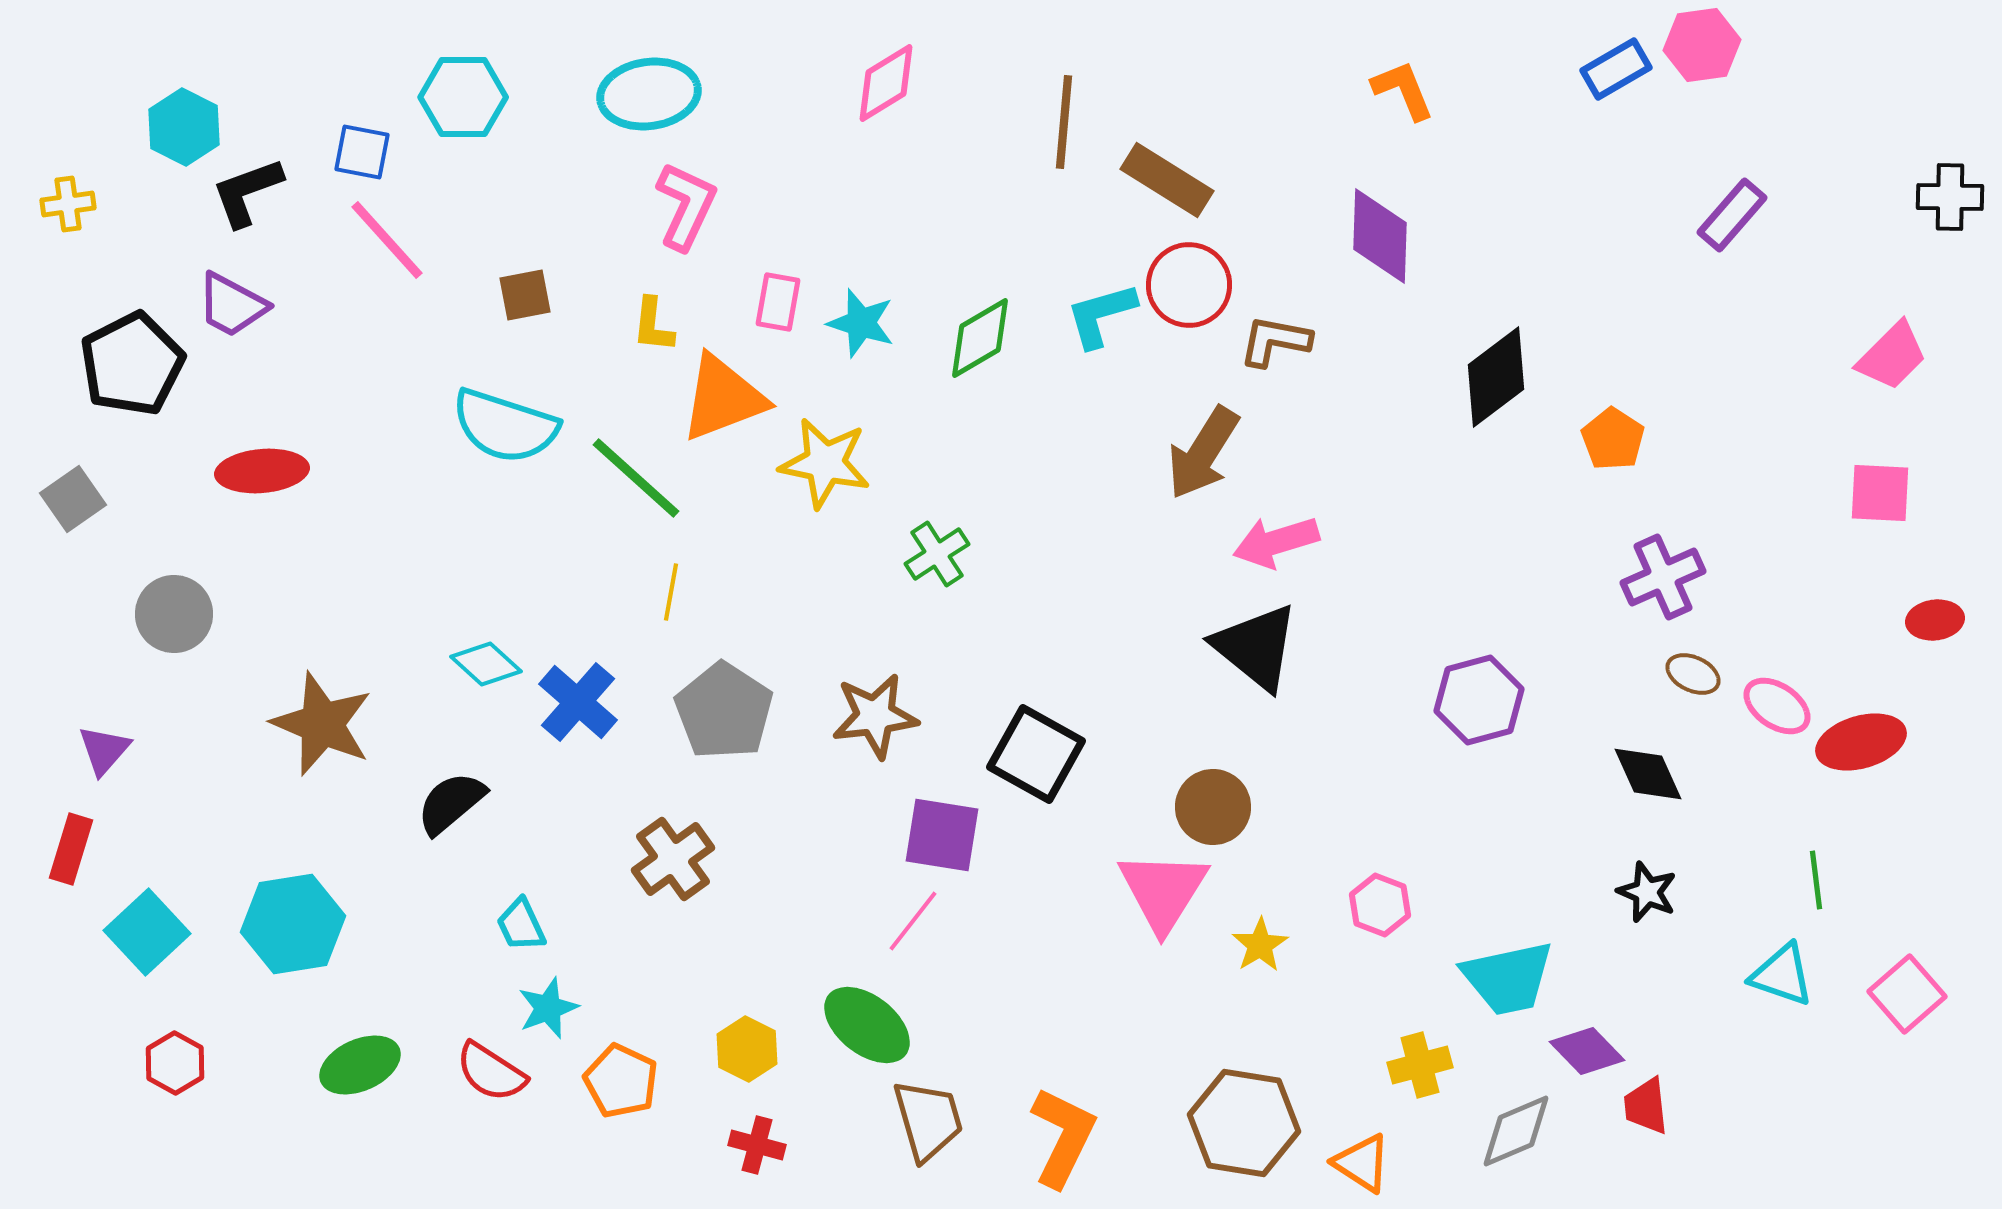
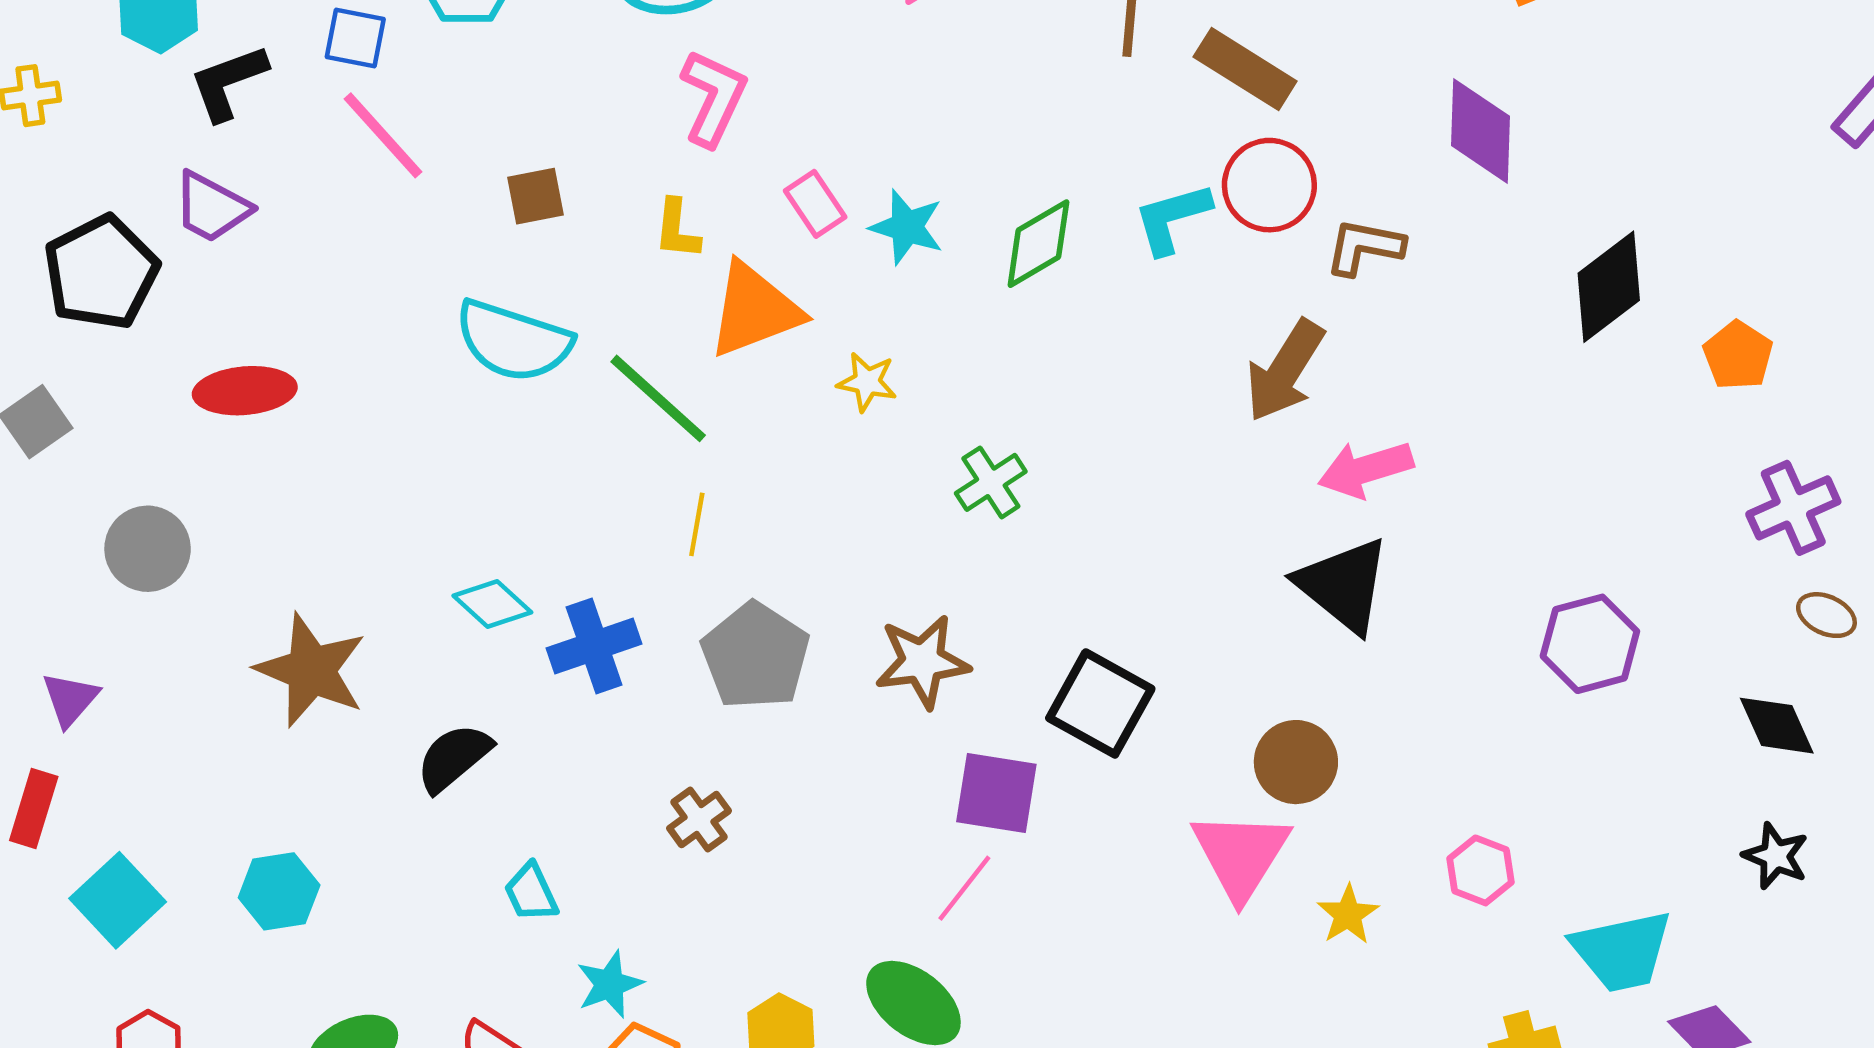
pink rectangle: (778, 302) -> (815, 204), turned -44
yellow star: (825, 463) -> (867, 382), size x0.6
blue cross: (578, 702) -> (594, 646), turned 30
brown cross: (673, 859) -> (699, 820), size x0.7
cyan hexagon: (293, 924) -> (279, 891), size x0.7
cyan star: (548, 1008) -> (610, 984), moved

